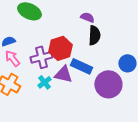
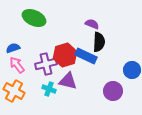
blue rectangle: (81, 66) -> (86, 56), moved
cyan cross: (44, 82) -> (49, 89), turned -32
purple circle: (108, 84) -> (113, 91), size x0.7

